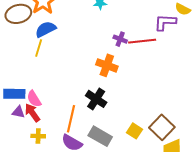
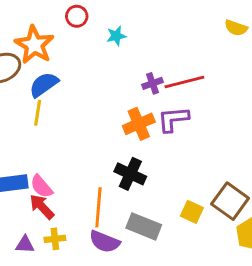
purple L-shape: (165, 22) -> (173, 119), moved
purple cross: (120, 39) -> (153, 83), turned -32
orange cross: (107, 65) -> (139, 124), turned -35
purple triangle: (18, 112) -> (25, 245), moved

